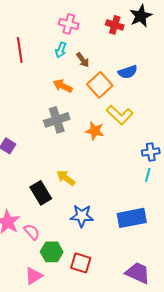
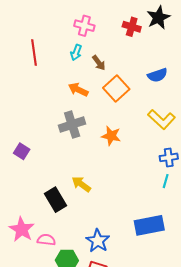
blue semicircle: (128, 72) -> (157, 75), moved
yellow L-shape: (120, 115) -> (162, 119), moved
blue star: (82, 216) -> (98, 241), moved, turned 30
pink semicircle: (32, 232) -> (46, 240), turned -42

